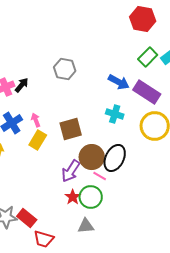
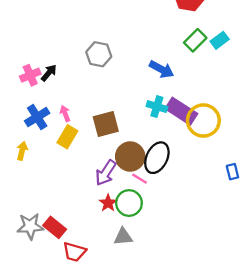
purple rectangle: (147, 92) -> (181, 111), moved

